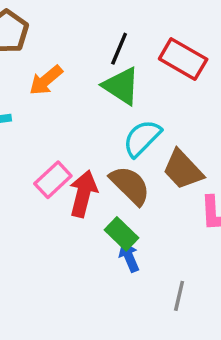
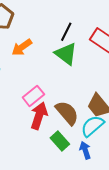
cyan semicircle: (142, 138) -> (92, 126), moved
pink rectangle: (53, 180) -> (33, 96), moved
blue arrow: (129, 257) -> (85, 150), moved

